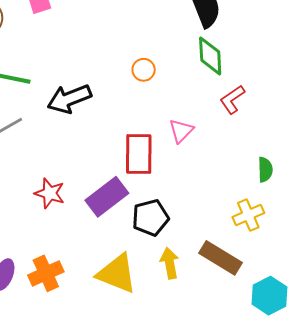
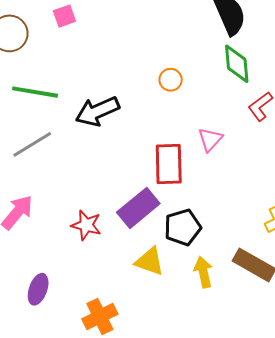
red star: (50, 193) -> (86, 225), moved
orange cross: (46, 273) -> (100, 316), moved
yellow triangle: (117, 274) -> (150, 261), moved, size x0.7

